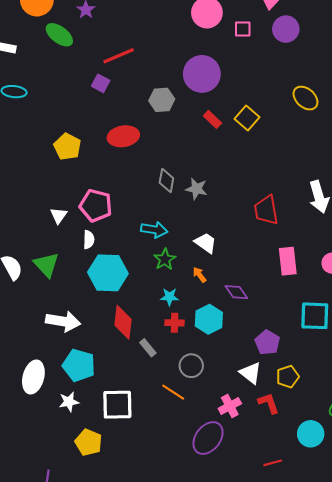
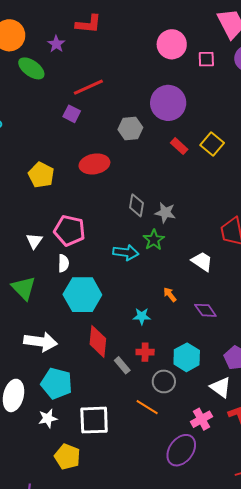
white trapezoid: (206, 243) -> (202, 261), moved
green star: (165, 259) -> (154, 240), moved
cyan hexagon: (209, 319) -> (187, 357), moved
red cross: (175, 323) -> (145, 352), moved

